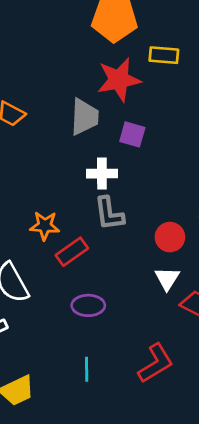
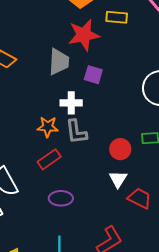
orange star: (45, 226) -> (48, 127), moved

